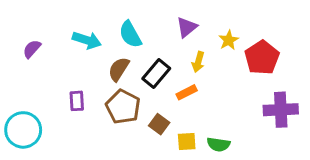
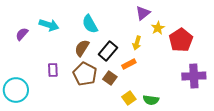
purple triangle: (187, 27) -> (143, 13), moved
cyan arrow: (87, 40) -> (49, 25), moved
brown square: (159, 124) -> (110, 78), moved
yellow square: (187, 142) -> (129, 98), turned -32

